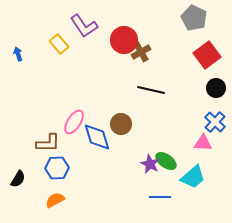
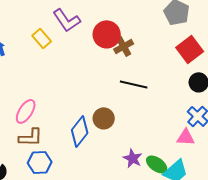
pink ellipse: (74, 122) -> (26, 111), moved
blue diamond: (97, 137) -> (80, 131), turned 56
green ellipse: (166, 161) -> (157, 164), moved

